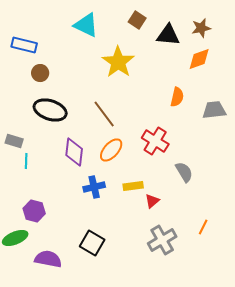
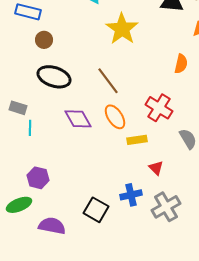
orange ellipse: (111, 150) -> (115, 117), turned -75
purple diamond: (74, 152) -> (78, 119), turned -36
yellow rectangle: (133, 186) -> (137, 140), moved
blue cross: (94, 187) -> (131, 195), moved
red triangle: (152, 201) -> (156, 168), turned -35

